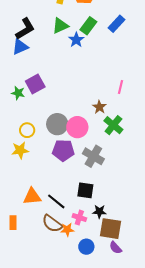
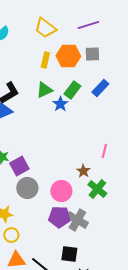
purple square: (35, 84) -> (19, 166), moved
gray circle: (57, 124) -> (27, 188), moved
yellow circle: (27, 130) -> (11, 235), moved
purple pentagon: (63, 150) -> (59, 217), moved

